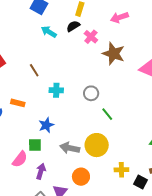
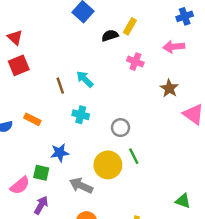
black semicircle: (73, 26) -> (110, 36), moved
cyan arrow: (49, 32) -> (85, 79), moved
pink cross: (91, 37) -> (135, 62), turned -32
brown star: (114, 54) -> (169, 88), moved, size x0.7
yellow circle: (97, 145) -> (108, 165), moved

